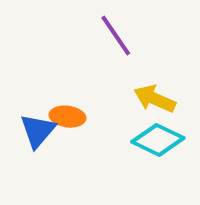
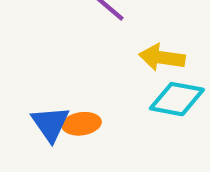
orange ellipse: (68, 117) -> (82, 124), moved

